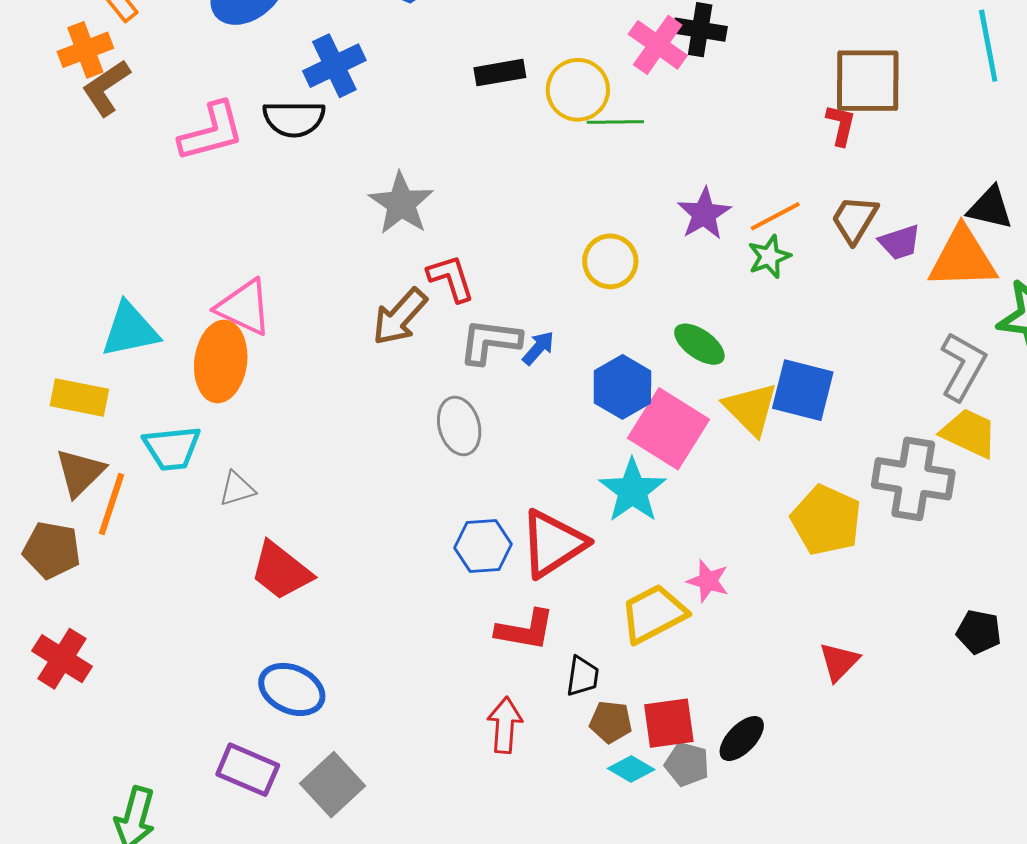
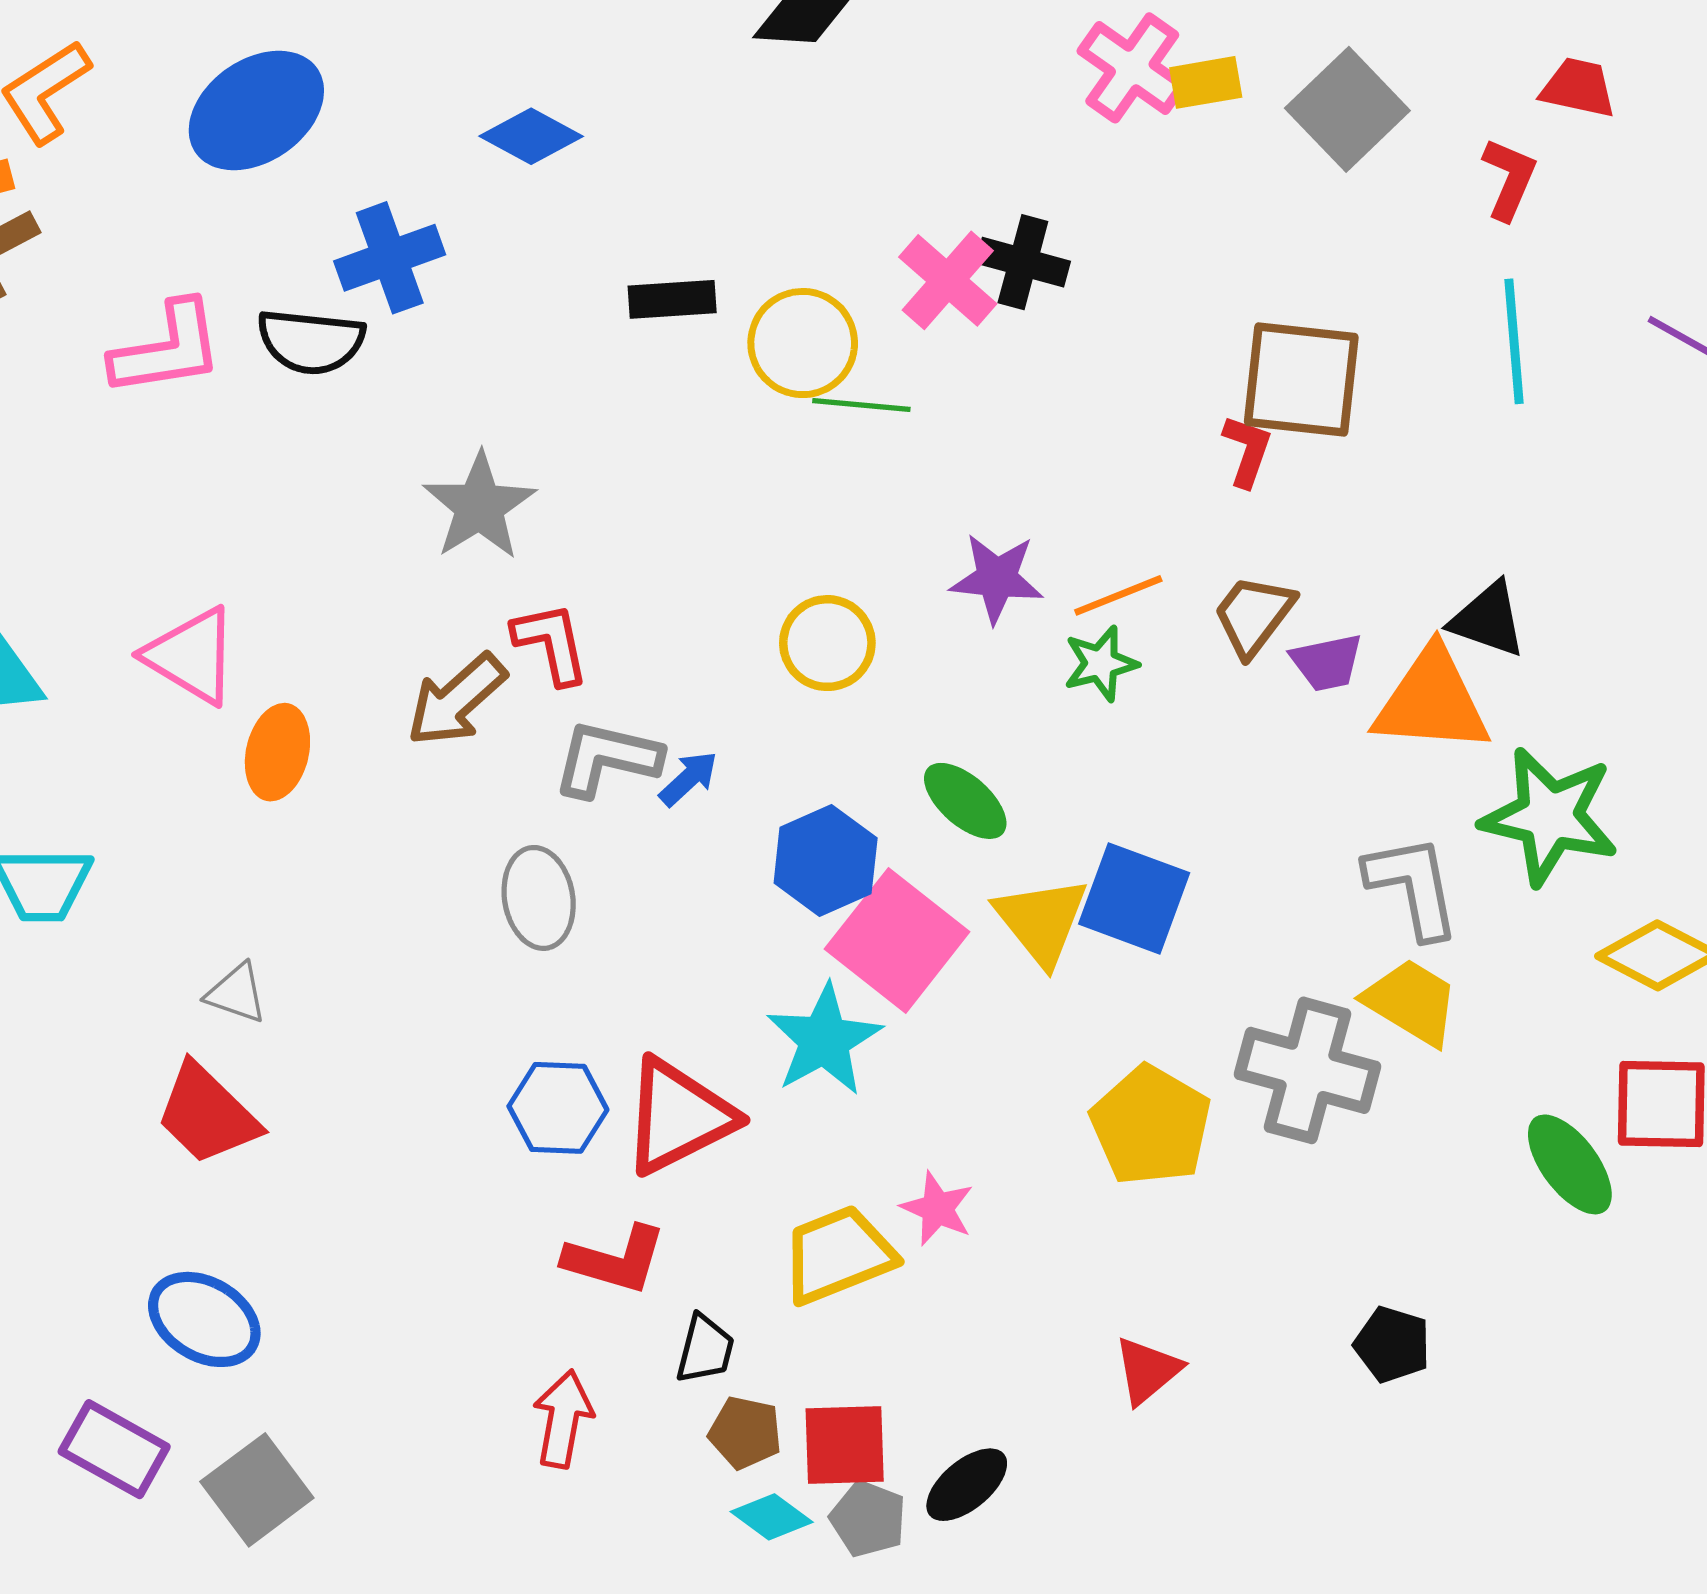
purple star: (704, 214) -> (997, 578), turned 30
orange ellipse: (221, 362) -> (277, 752), moved, size x0.7
gray L-shape: (963, 366) -> (1413, 886), turned -46
gray triangle: (237, 489) -> (236, 993), moved, turned 30

